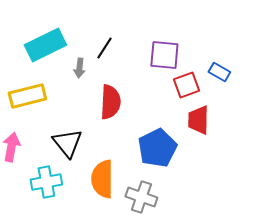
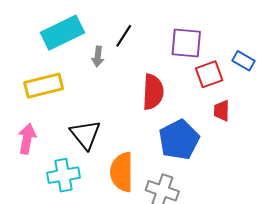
red semicircle: (110, 102) -> (153, 92), moved
red trapezoid: (198, 120) -> (222, 111), size x0.7

